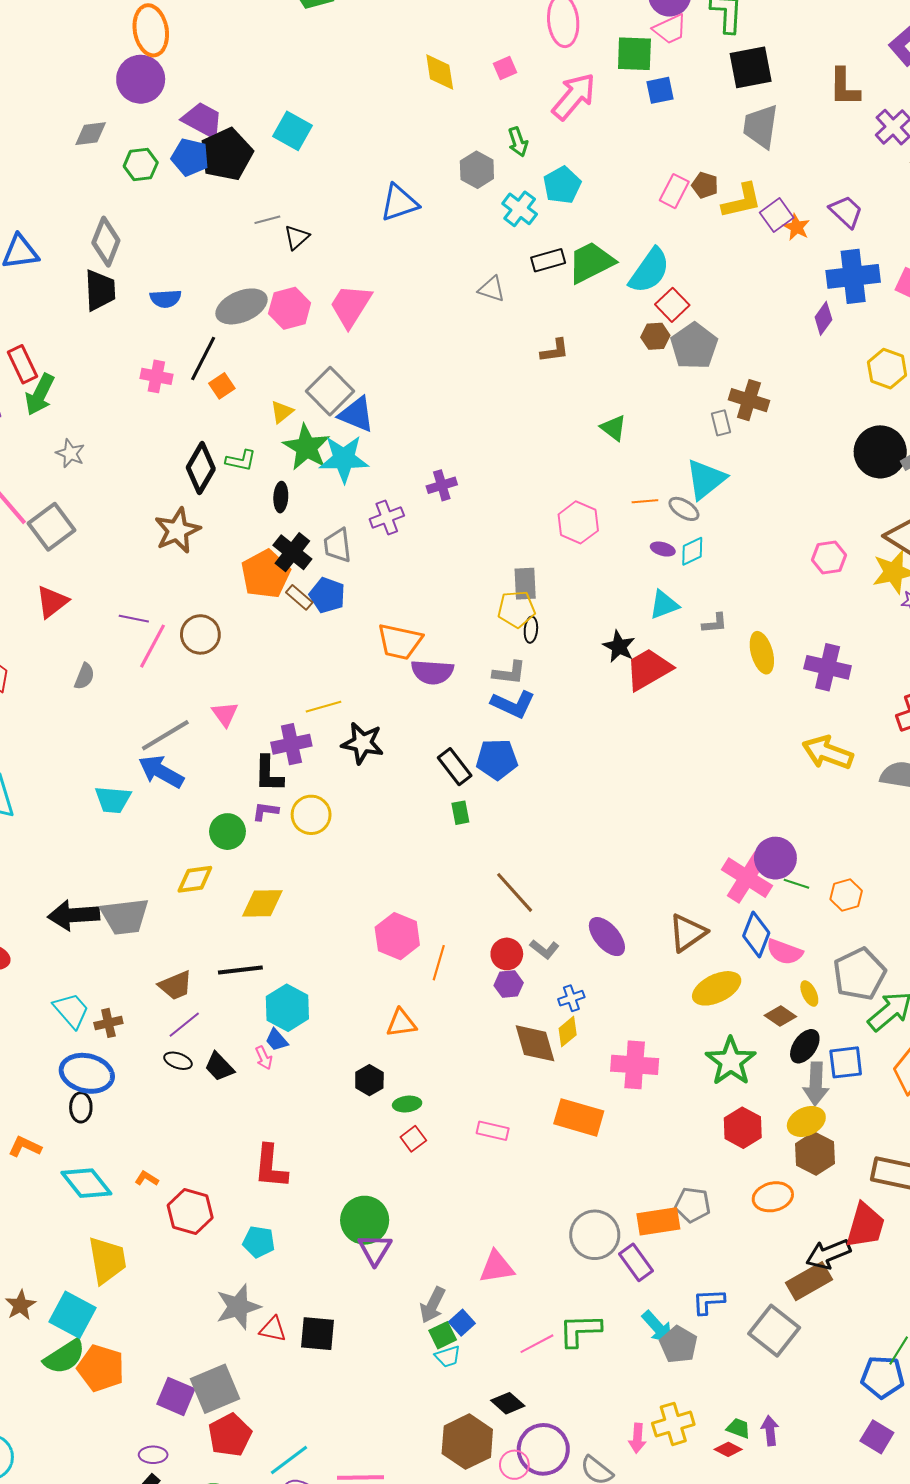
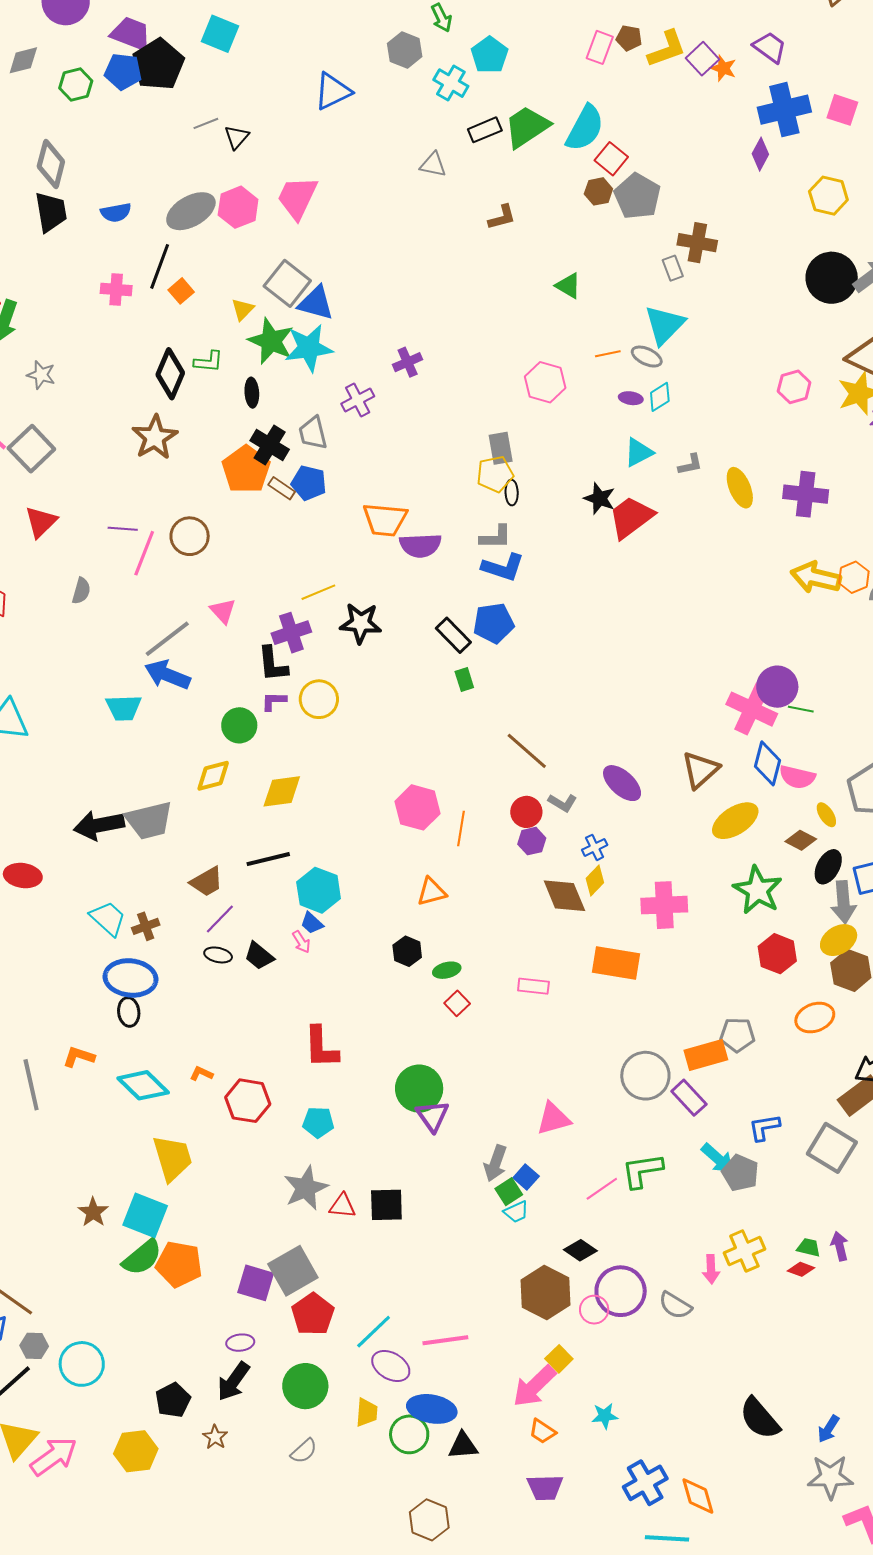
orange hexagon: (846, 895) -> (854, 577), moved

